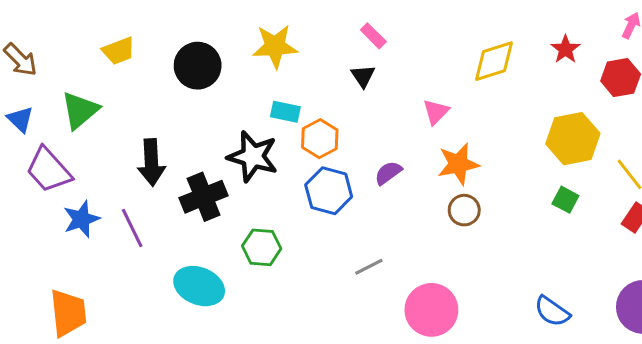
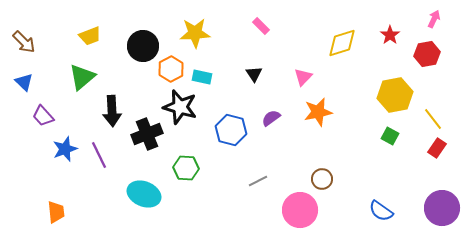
black triangle: (363, 76) -> (254, 74), moved
green triangle: (80, 110) -> (82, 77), moved
orange hexagon: (320, 139) -> (171, 69), moved
purple trapezoid: (49, 170) -> (43, 116), size x0.7
brown circle: (464, 210) -> (322, 179), moved
orange trapezoid: (68, 313) -> (56, 212), size x0.7

